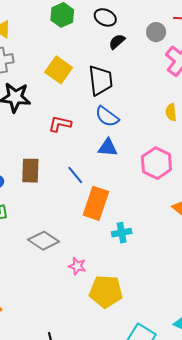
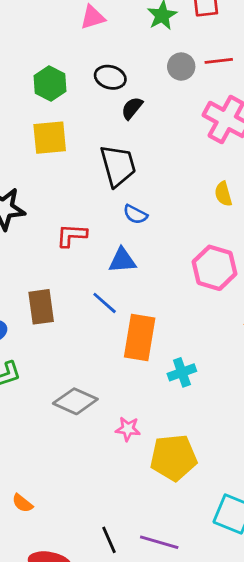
gray circle: (156, 32) -> (181, 67), moved
yellow square: (59, 70) -> (50, 138), moved, turned -32
blue semicircle: (107, 116) -> (135, 214), size x0.7
blue triangle: (108, 147) -> (122, 260), moved

